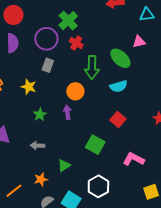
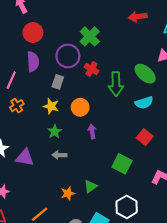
red cross: (76, 43) -> (91, 69), moved
gray rectangle: (48, 65) -> (58, 82), moved
orange circle: (75, 91) -> (80, 107), moved
green star: (40, 115) -> (55, 132), moved
gray arrow: (37, 146) -> (59, 155), moved
orange star: (41, 179) -> (68, 193), moved

